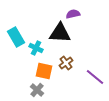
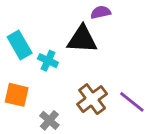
brown cross: (66, 63) -> (92, 99), moved, size x1.5
orange square: (44, 71) -> (17, 95), moved

